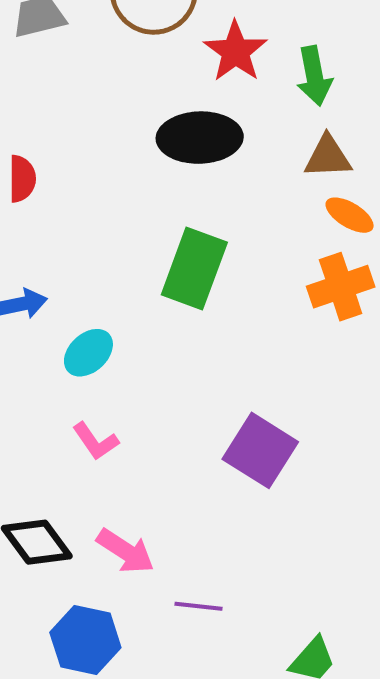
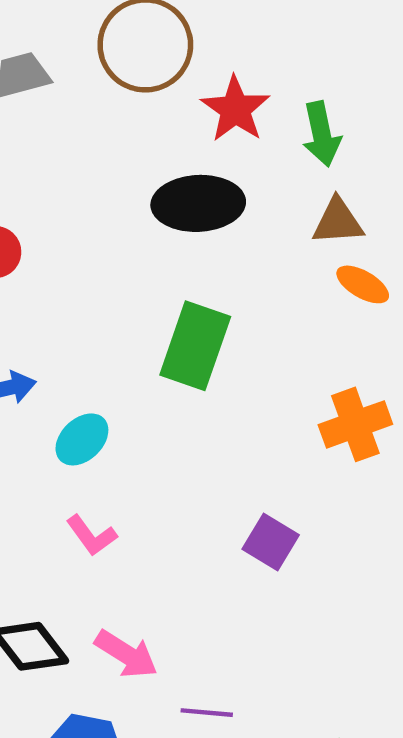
orange cross: (341, 287) -> (355, 424), moved
purple square: (260, 450) -> (271, 542), size x0.7

